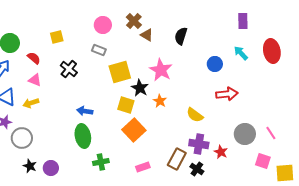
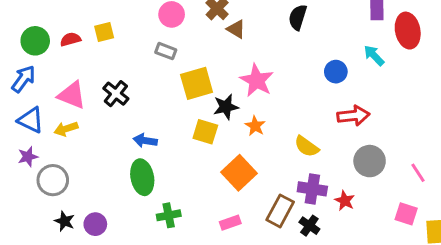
black semicircle: (181, 36) -> (298, 17), moved
red ellipse: (272, 51) -> (408, 31), moved
red semicircle: (34, 58) -> (70, 39), moved, turned -56
black cross: (69, 69) -> (116, 94), moved
pink triangle: (35, 80) -> (72, 95), size x1.5
black star: (140, 88) -> (226, 107), turned 30
orange square: (134, 130) -> (239, 173), moved
gray circle: (245, 134) -> (370, 161), moved

